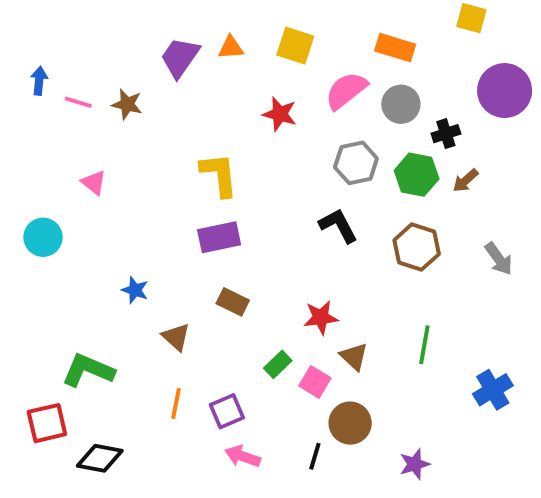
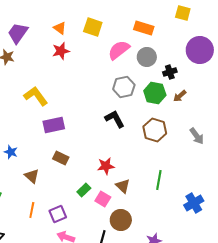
orange triangle: (231, 48) -> (60, 28), turned 40
purple trapezoid: (180, 57) -> (18, 33), moved
red star: (280, 114) -> (61, 51), moved, turned -30
yellow L-shape: (219, 175) -> (36, 96), moved, turned -30

